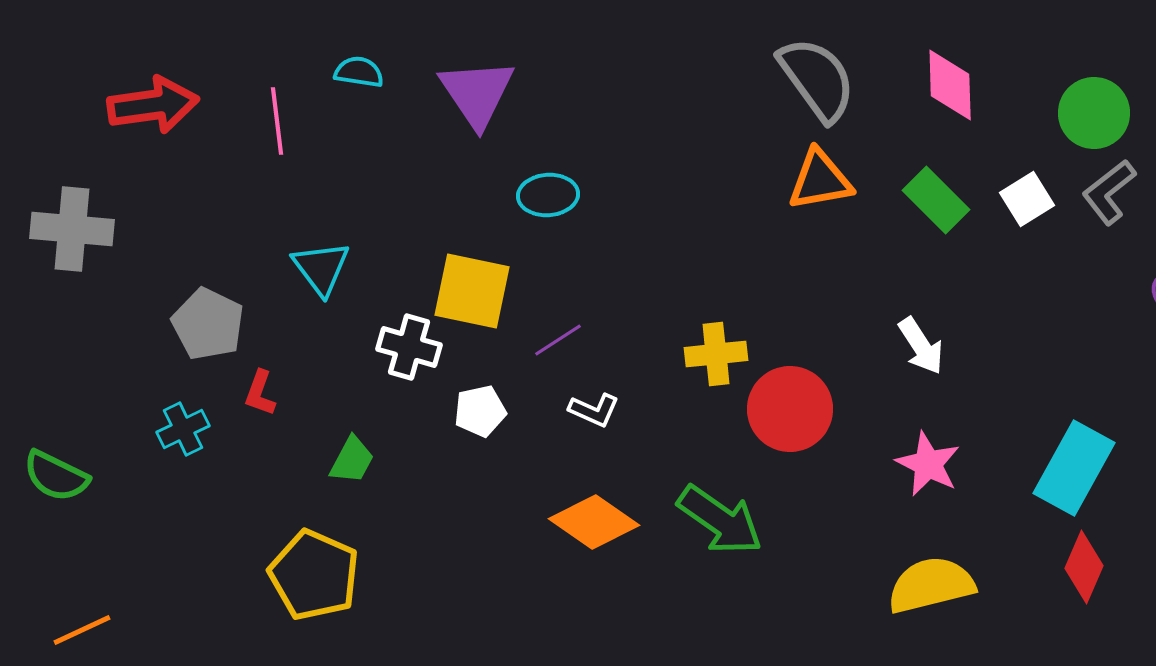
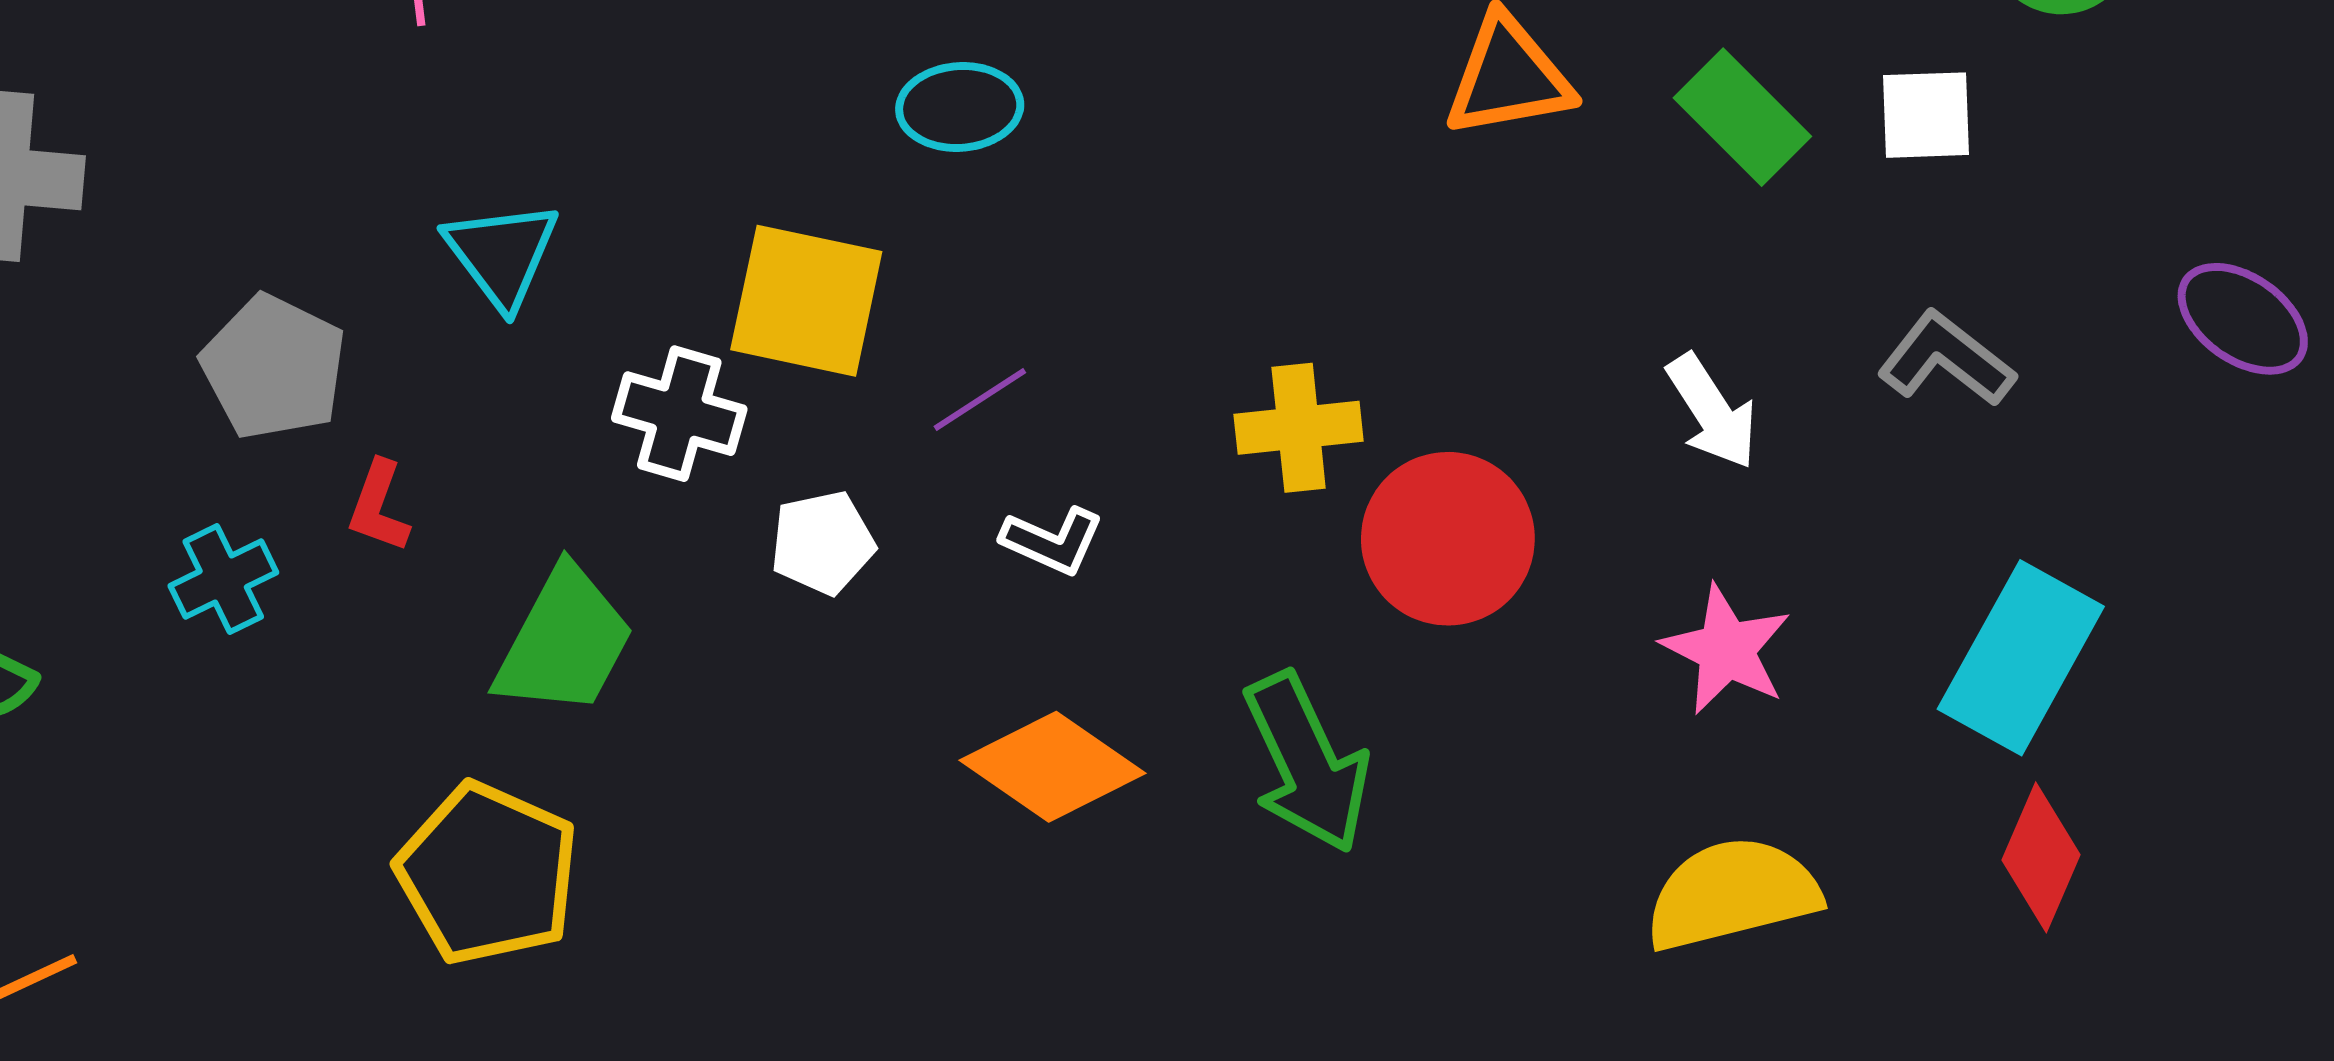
gray L-shape: (1109, 192) -> (1946, 359), moved, turned 76
white square: (1027, 199) -> (1926, 115), turned 30
green trapezoid: (352, 460) -> (564, 642), size x1.6
green arrow: (720, 520) -> (1307, 763), turned 30

